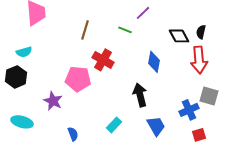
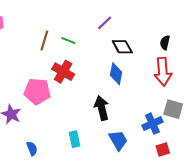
green line: (125, 30) -> (68, 41), moved
black diamond: (179, 36) -> (122, 47), moved
cyan rectangle: (114, 125) -> (75, 139), turned -56

